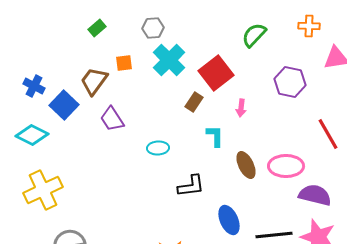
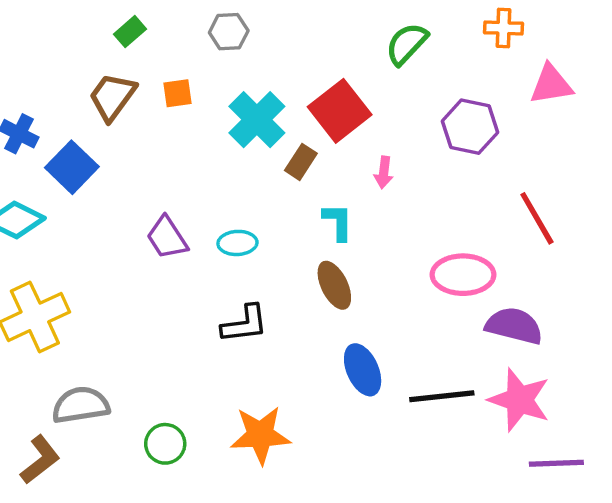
cyan cross: (169, 60) -> (257, 120), moved
brown trapezoid: (94, 81) -> (112, 97), moved
purple trapezoid: (112, 119) -> (167, 238), moved
brown ellipse: (246, 165) -> (334, 285), moved
black L-shape: (191, 186) -> (245, 324), moved

